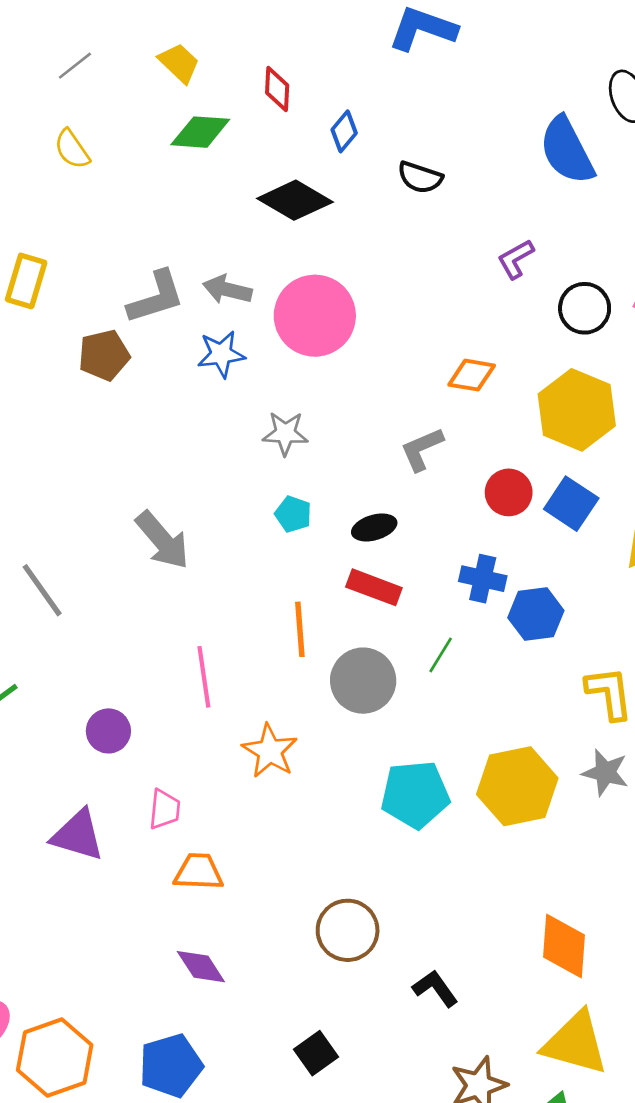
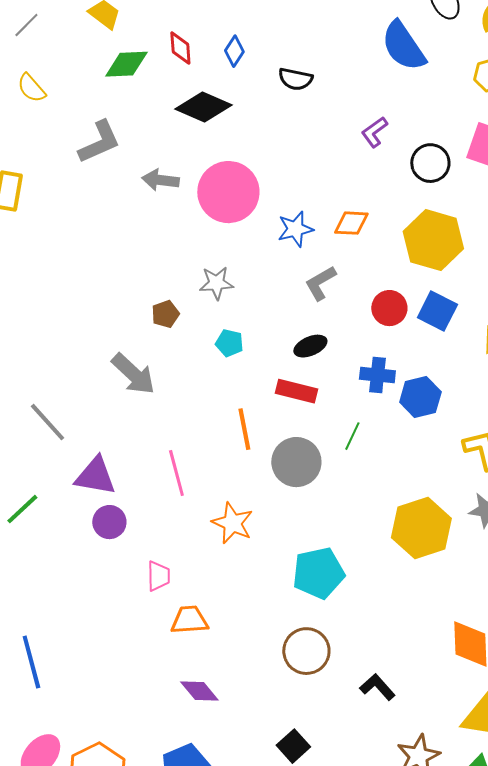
red diamond: (277, 89) -> (180, 48), moved
gray L-shape: (156, 297) -> (99, 142), moved
blue star: (221, 354) -> (295, 229), moved
brown pentagon: (104, 355) -> (165, 314), moved, size x0.7
black ellipse: (374, 527) -> (310, 346), moved
cyan pentagon: (415, 794) -> (318, 573), moved
purple triangle: (78, 835) -> (95, 476), moved

